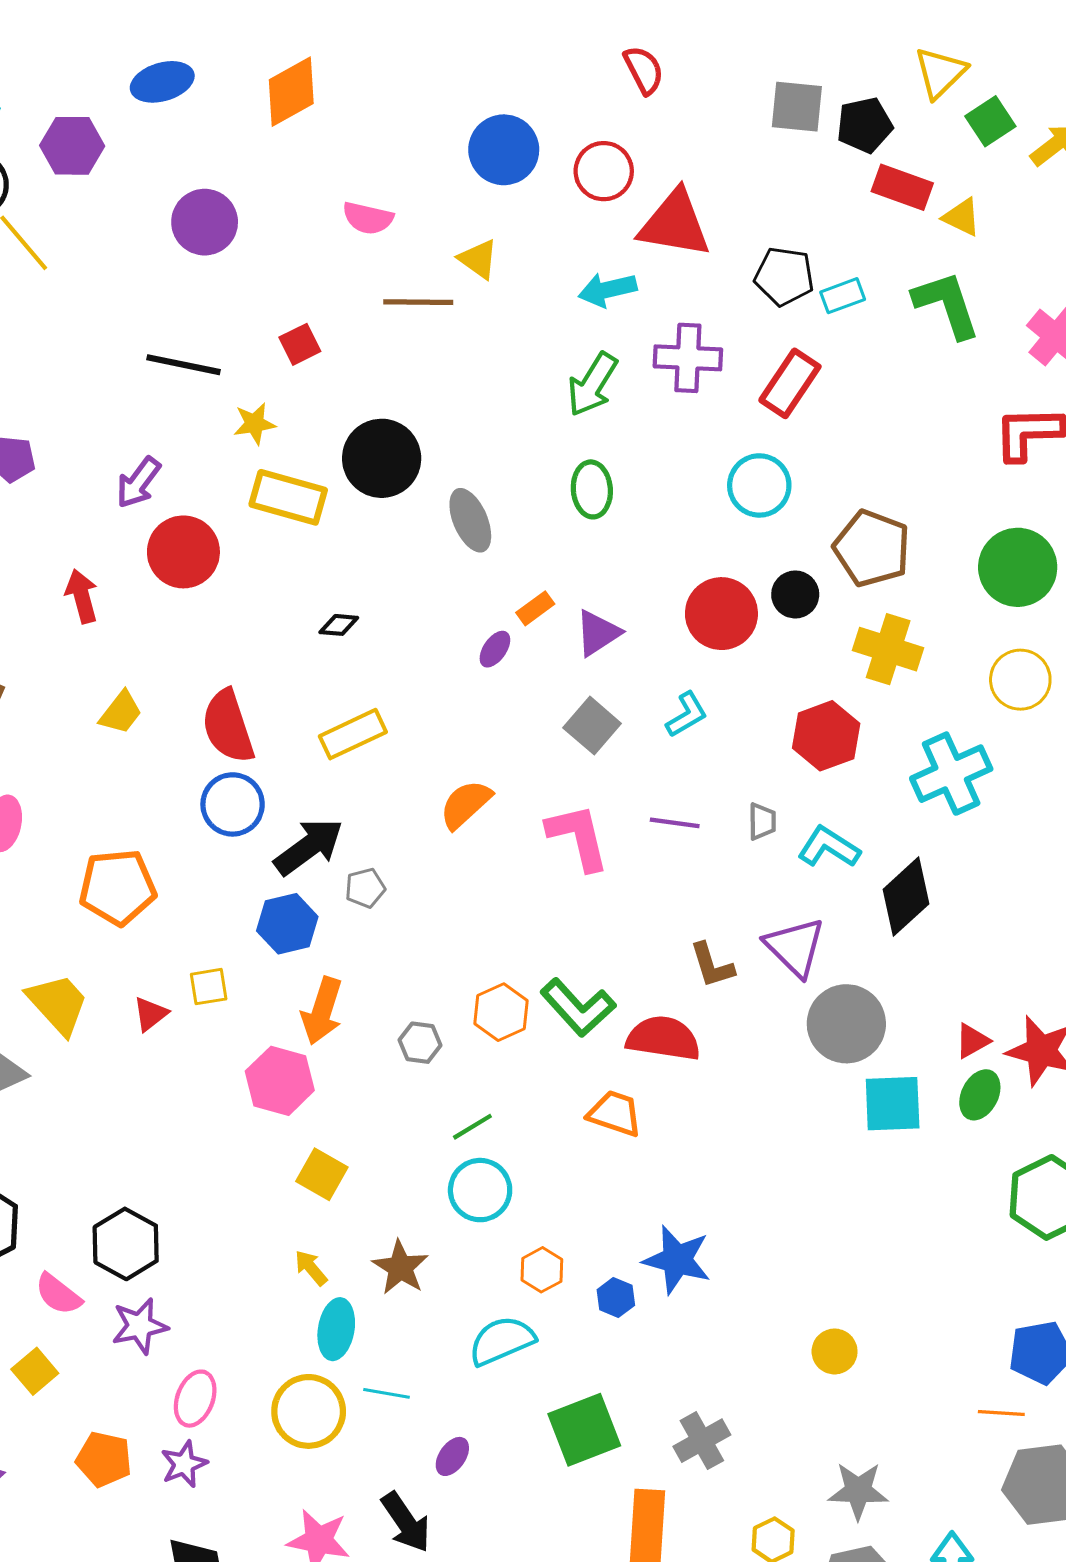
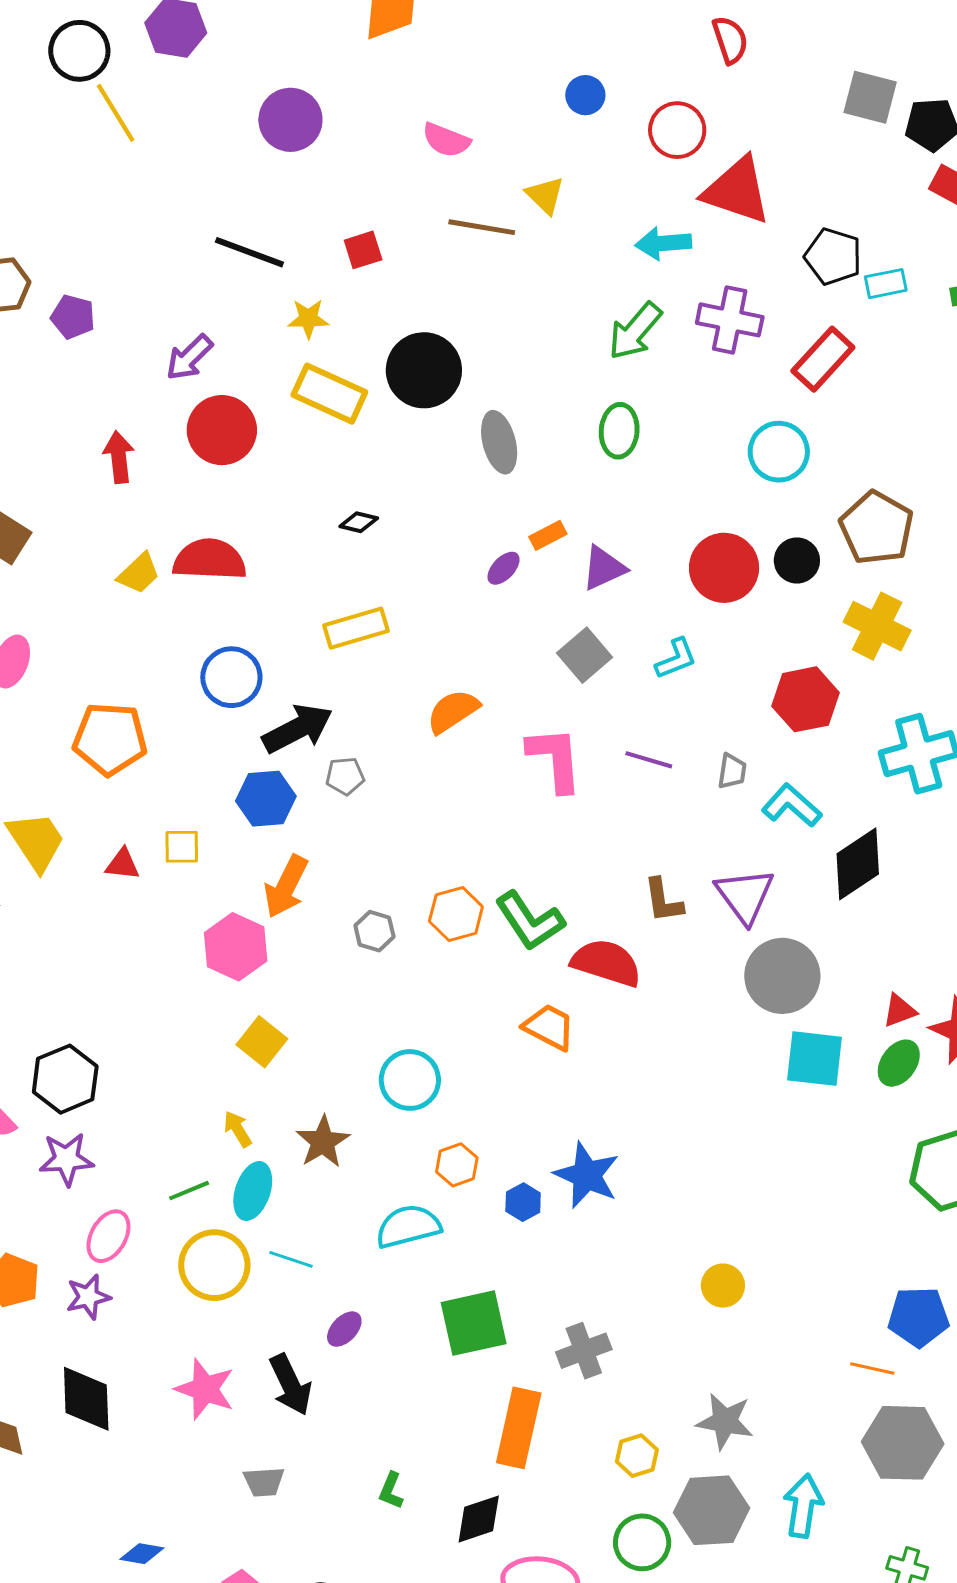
blue circle: (504, 150) -> (585, 95), size x0.6
red semicircle: (228, 726) -> (210, 560), moved, turned 102
red triangle: (150, 1014) -> (123, 864), turned 36
green line: (472, 1127) -> (189, 1191), moved

